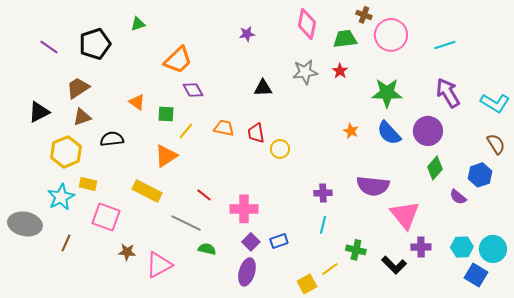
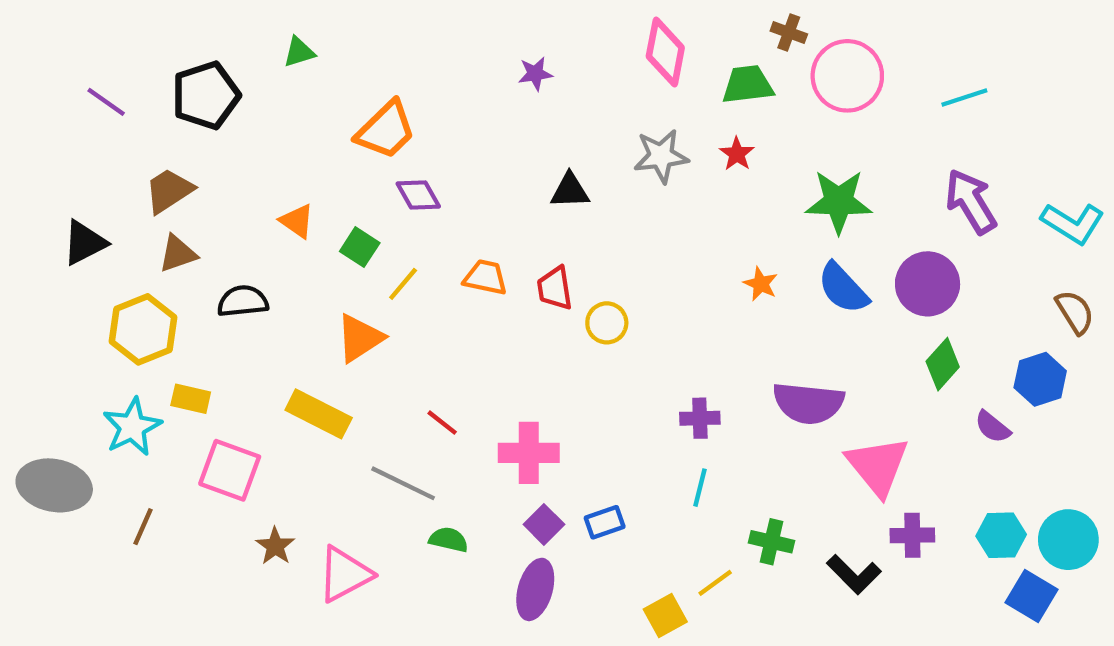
green square: (166, 114) -> (360, 247), turned 30
brown star: (127, 252) -> (275, 546), turned 30

